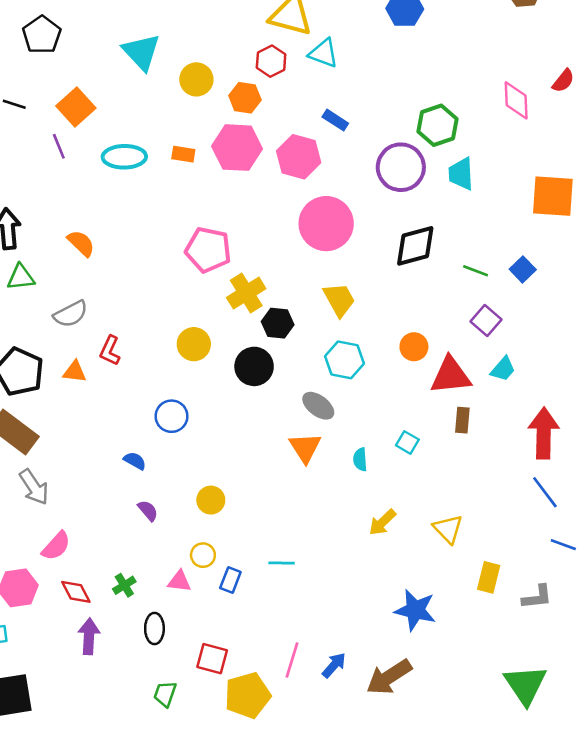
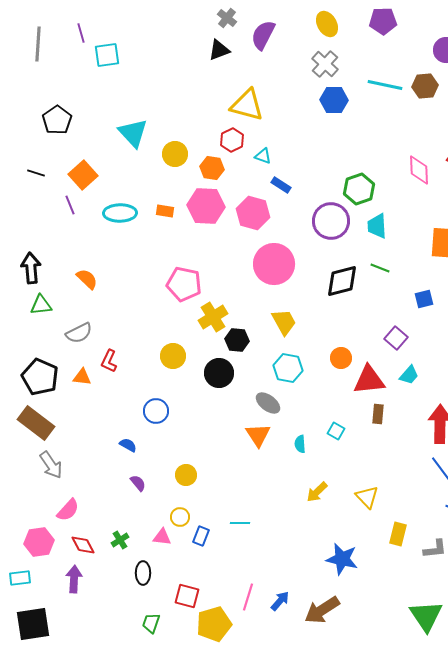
cyan triangle: (324, 53) -> (263, 156), moved, size x0.7
blue square: (523, 269) -> (424, 299), turned 30
green line: (476, 271) -> (380, 268), moved
purple arrow: (89, 636) -> (74, 579), moved

